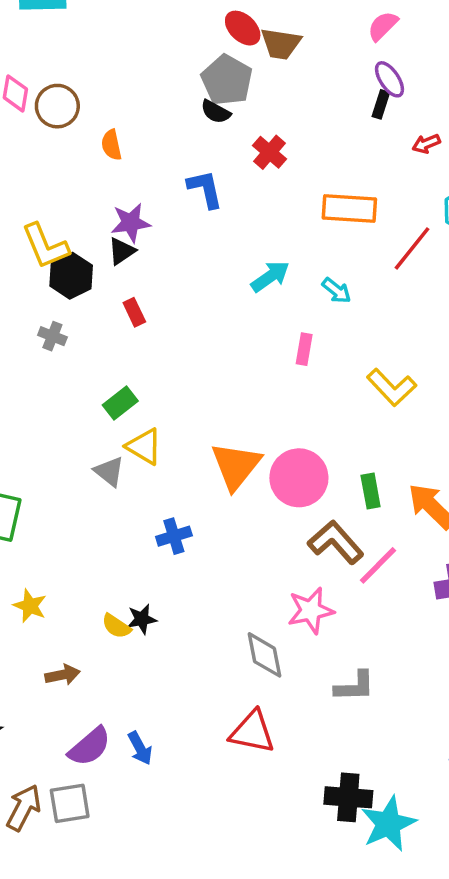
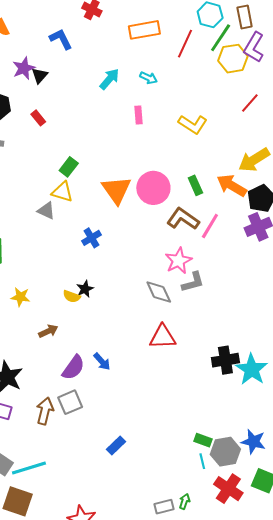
black triangle: (122, 251) -> (40, 76), moved
green rectangle: (120, 403) -> (69, 167), moved
gray L-shape: (355, 686) -> (193, 282), moved

